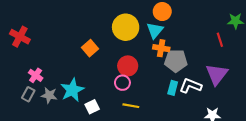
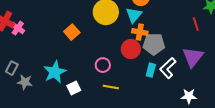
red circle: (128, 66) -> (131, 49), moved
pink cross: (36, 75) -> (18, 28), moved
white L-shape: (190, 86) -> (168, 68), turned -65
gray rectangle: (28, 94) -> (12, 68), moved
gray star: (49, 95) -> (25, 82), moved

